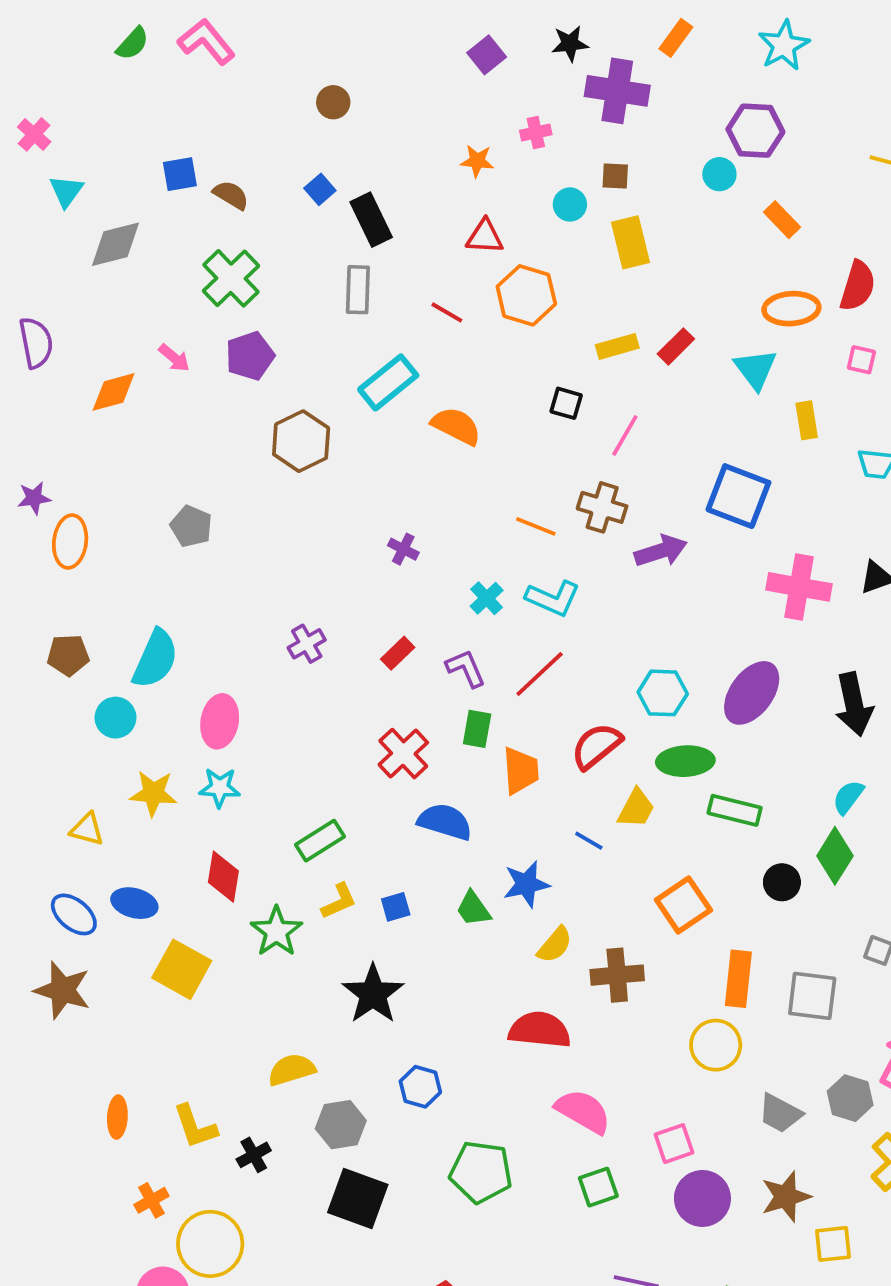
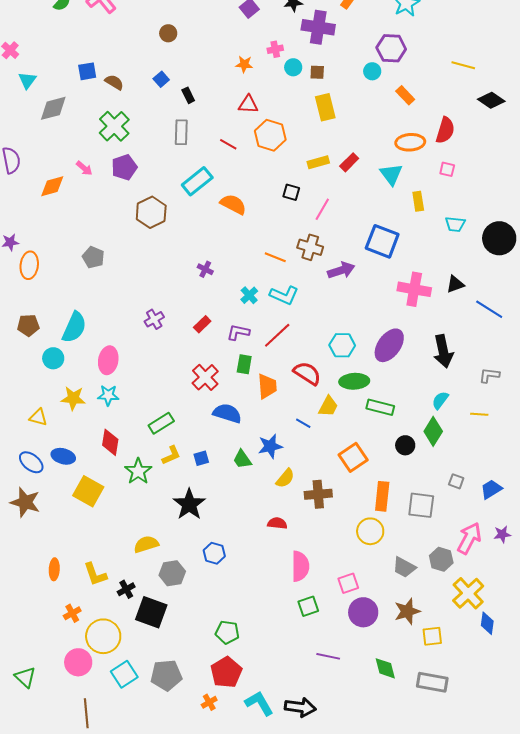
cyan circle: (570, 204) -> (293, 67), moved
black rectangle: (371, 220) -> (188, 95), size x0.6
purple L-shape: (466, 668) -> (238, 332), turned -55
red semicircle: (596, 746) -> (307, 373), turned 72
red semicircle: (540, 1030) -> (277, 523), size x0.6
pink semicircle: (583, 1111) -> (300, 566), turned 60
green pentagon: (481, 1172) -> (227, 632), moved, size x0.7
black square: (358, 1198) -> (151, 612), moved

